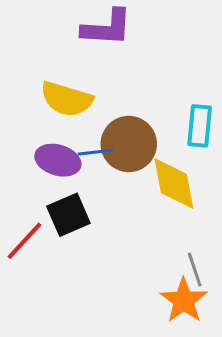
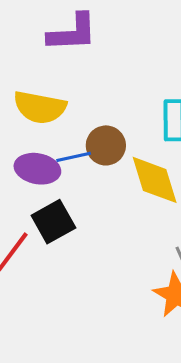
brown circle: (129, 144) -> (106, 145), size x0.7

